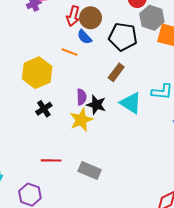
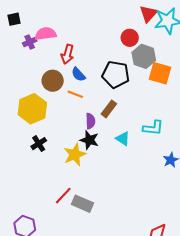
brown circle: (91, 18) -> (53, 81), moved
orange line: (69, 52) -> (75, 94), moved
purple semicircle: (81, 97) -> (90, 121), moved
cyan triangle: (131, 103) -> (123, 139), size x0.7
red line: (51, 160) -> (63, 196), moved, turned -48

